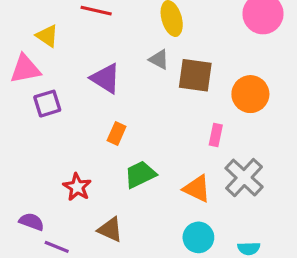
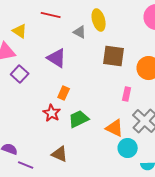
gray triangle: (159, 59) -> (80, 32), moved
purple square: (47, 104) -> (20, 74), turned -30
red star: (77, 187) -> (52, 113), moved
cyan circle: (198, 237) -> (128, 148), moved

